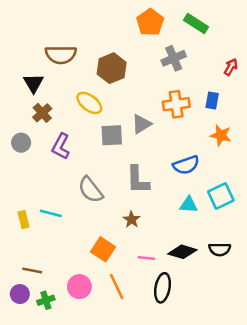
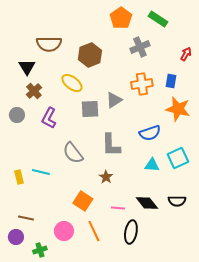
orange star: (221, 135) -> (178, 109), size x1.4
black diamond: (182, 252) -> (147, 203), turned 35
green cross: (46, 300) -> (40, 250), moved

